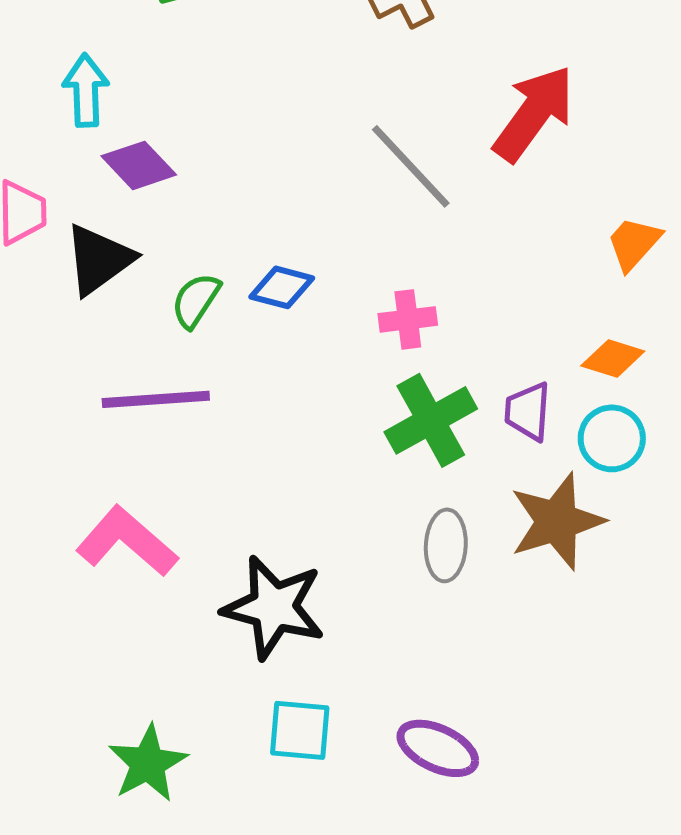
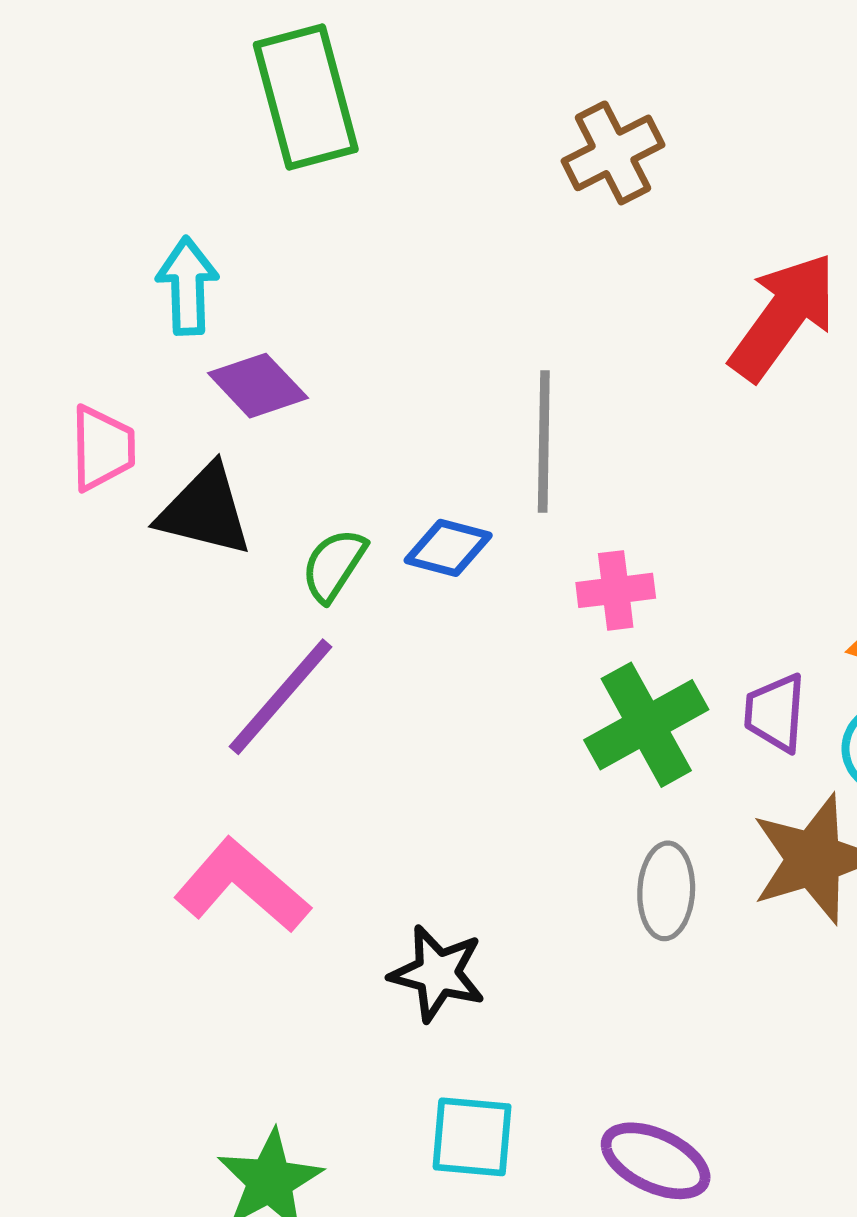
gray line: (411, 166) -> (544, 441), moved, turned 44
black triangle: (99, 259) -> (205, 511), turned 50
purple line: (156, 399) -> (281, 697), turned -45
black star: (274, 607) -> (437, 973), size x0.7

